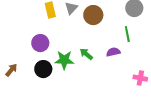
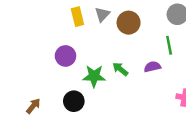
black circle: (43, 69) -> (74, 101), moved
brown arrow: (11, 70) -> (33, 106), moved

